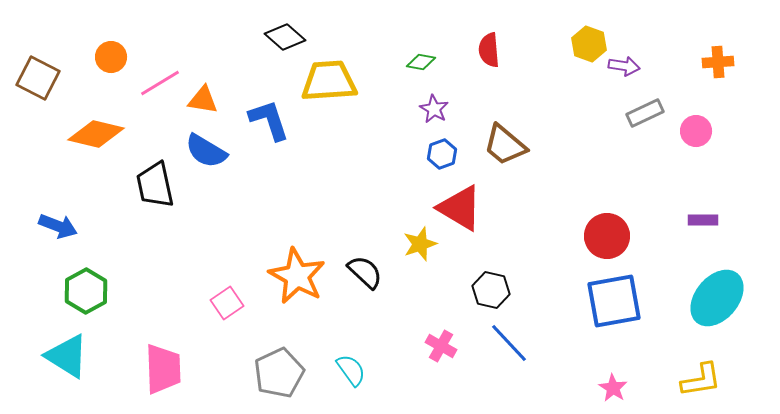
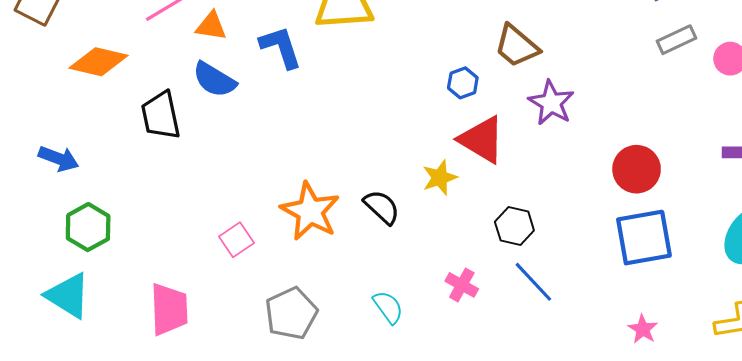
purple star: (434, 109) -> (551, 103), moved, size x1.5
brown trapezoid: (505, 145) -> (517, 46), moved
cyan semicircle: (351, 370) -> (388, 307), moved

